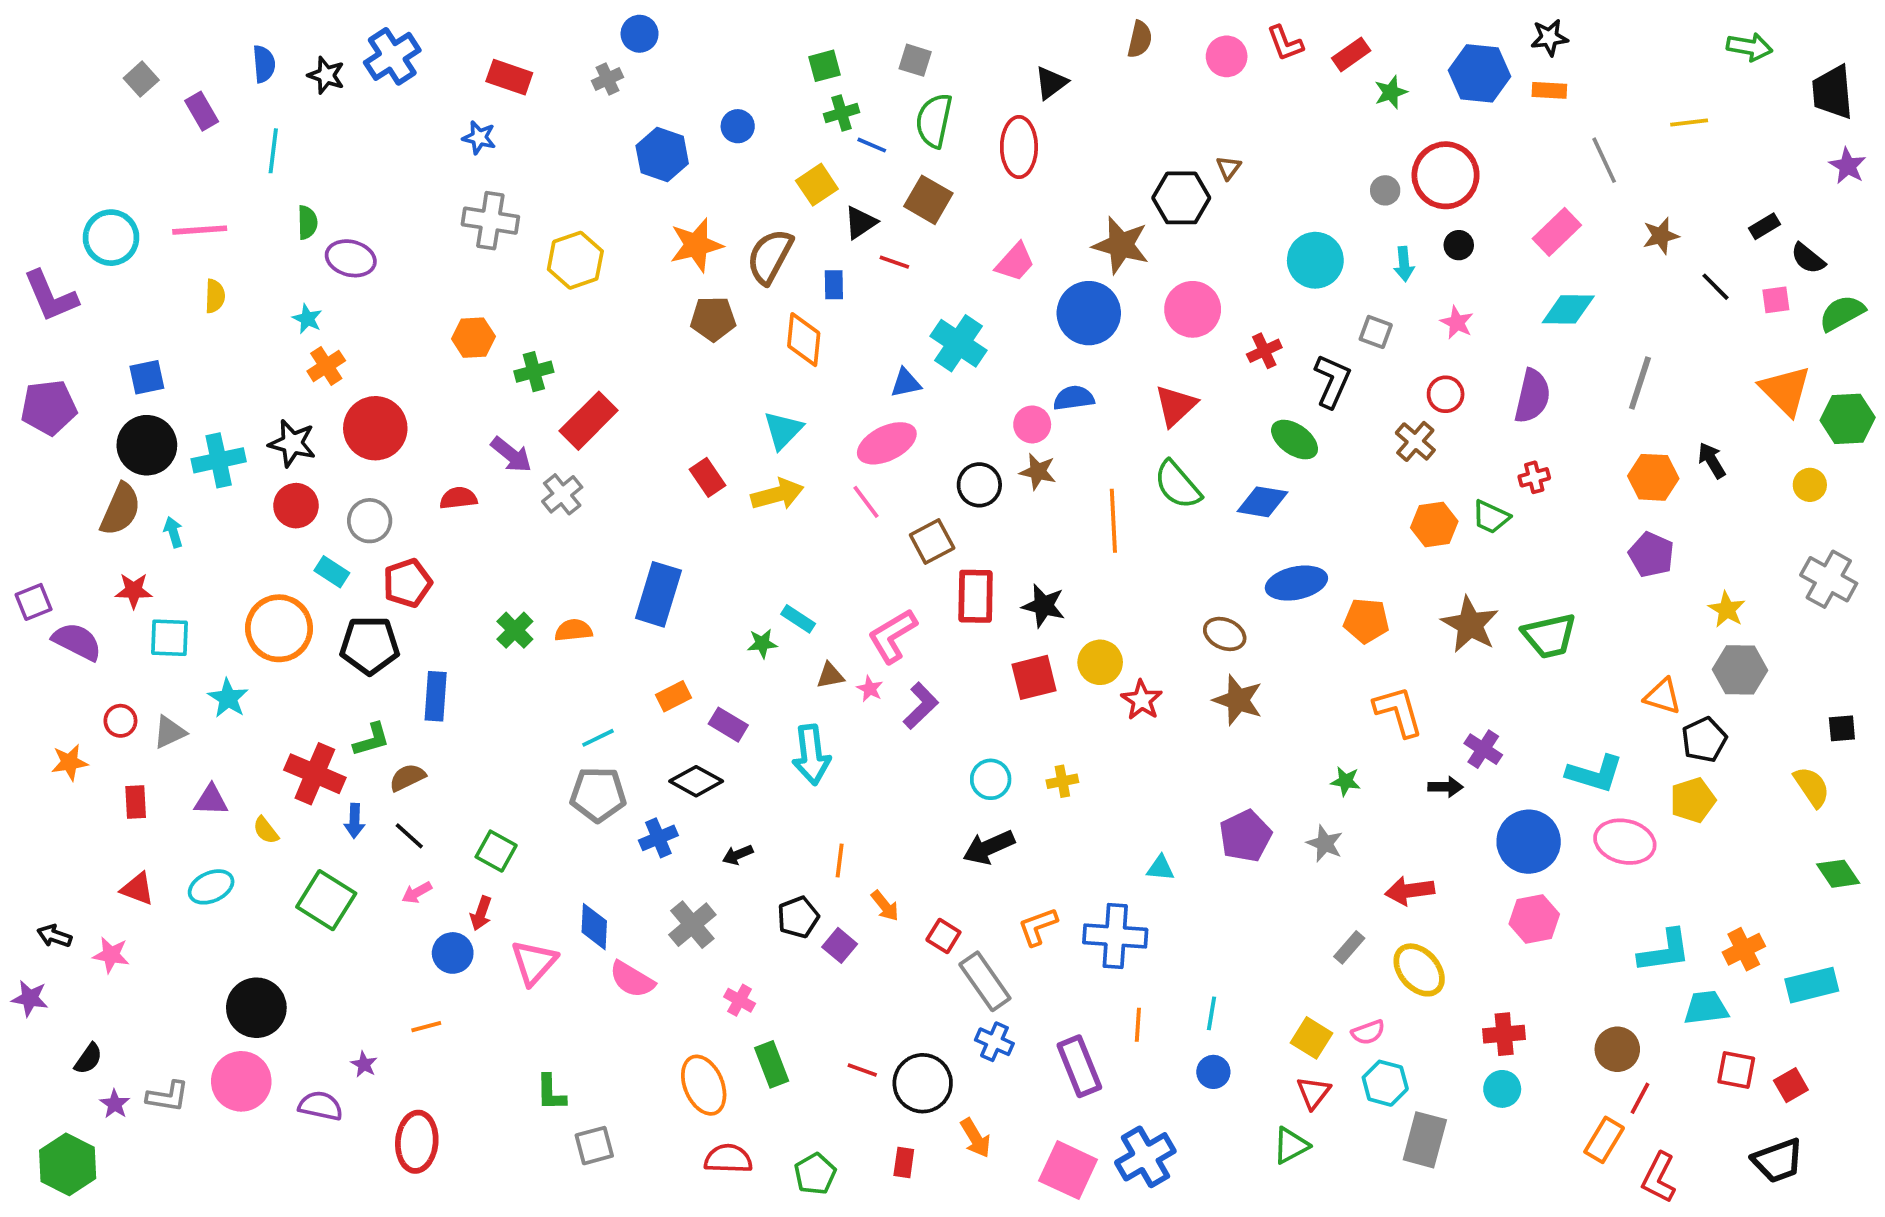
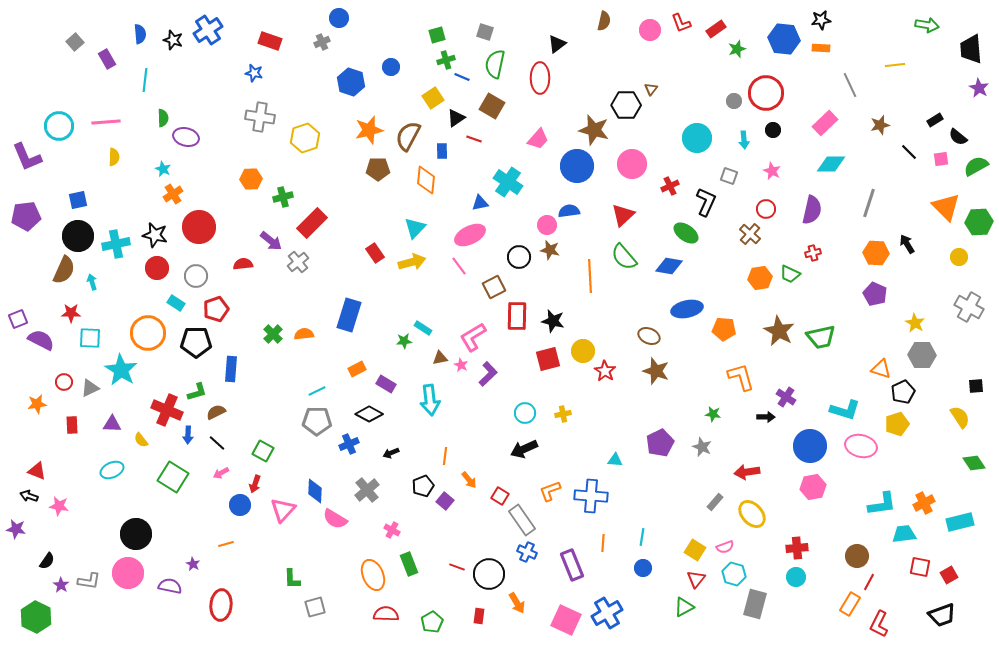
cyan star: (228, 698) -> (121, 370), size x1.5
red triangle: (137, 889) -> (37, 471), moved

